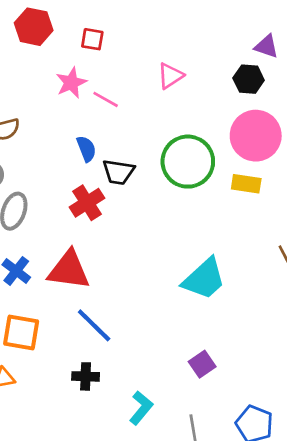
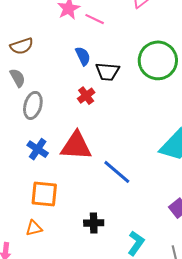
red cross: (87, 203) -> (86, 96), size x0.7
blue line: (94, 325) -> (117, 172), moved

